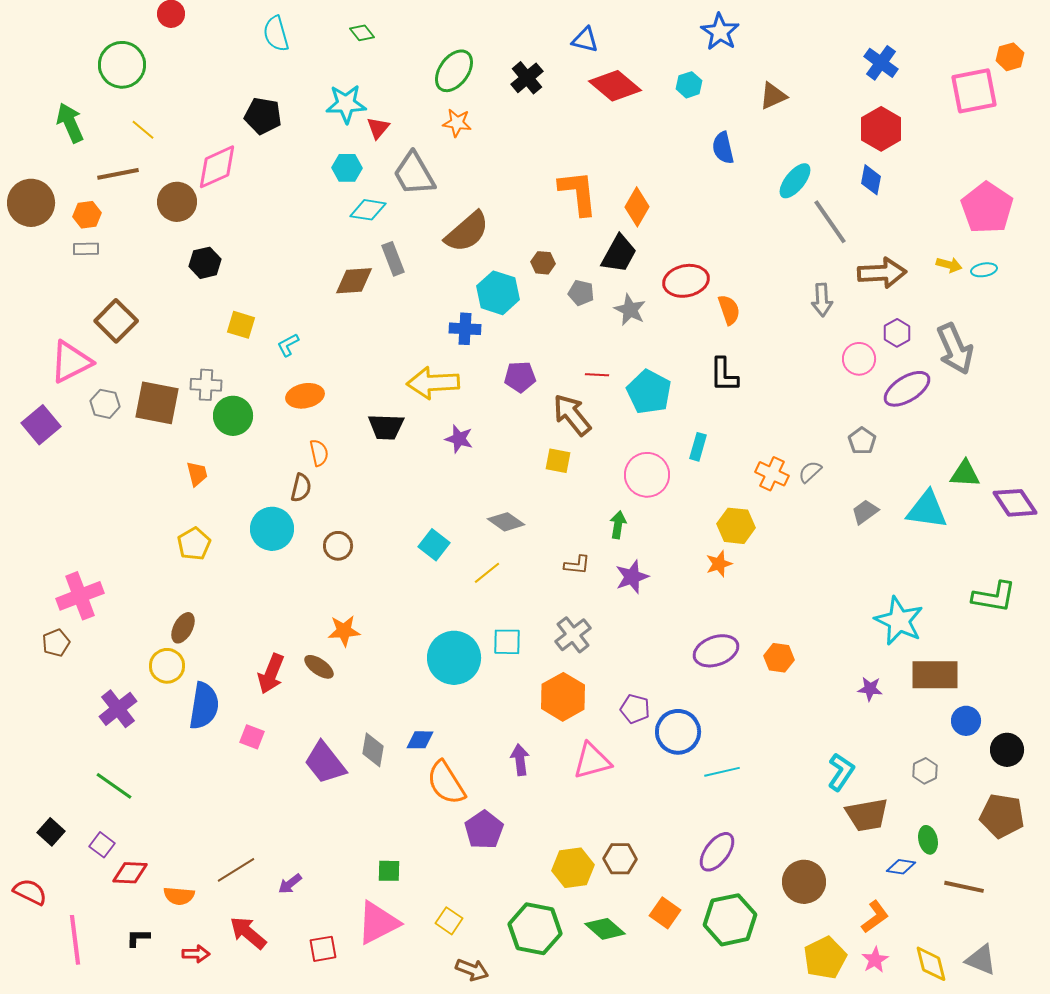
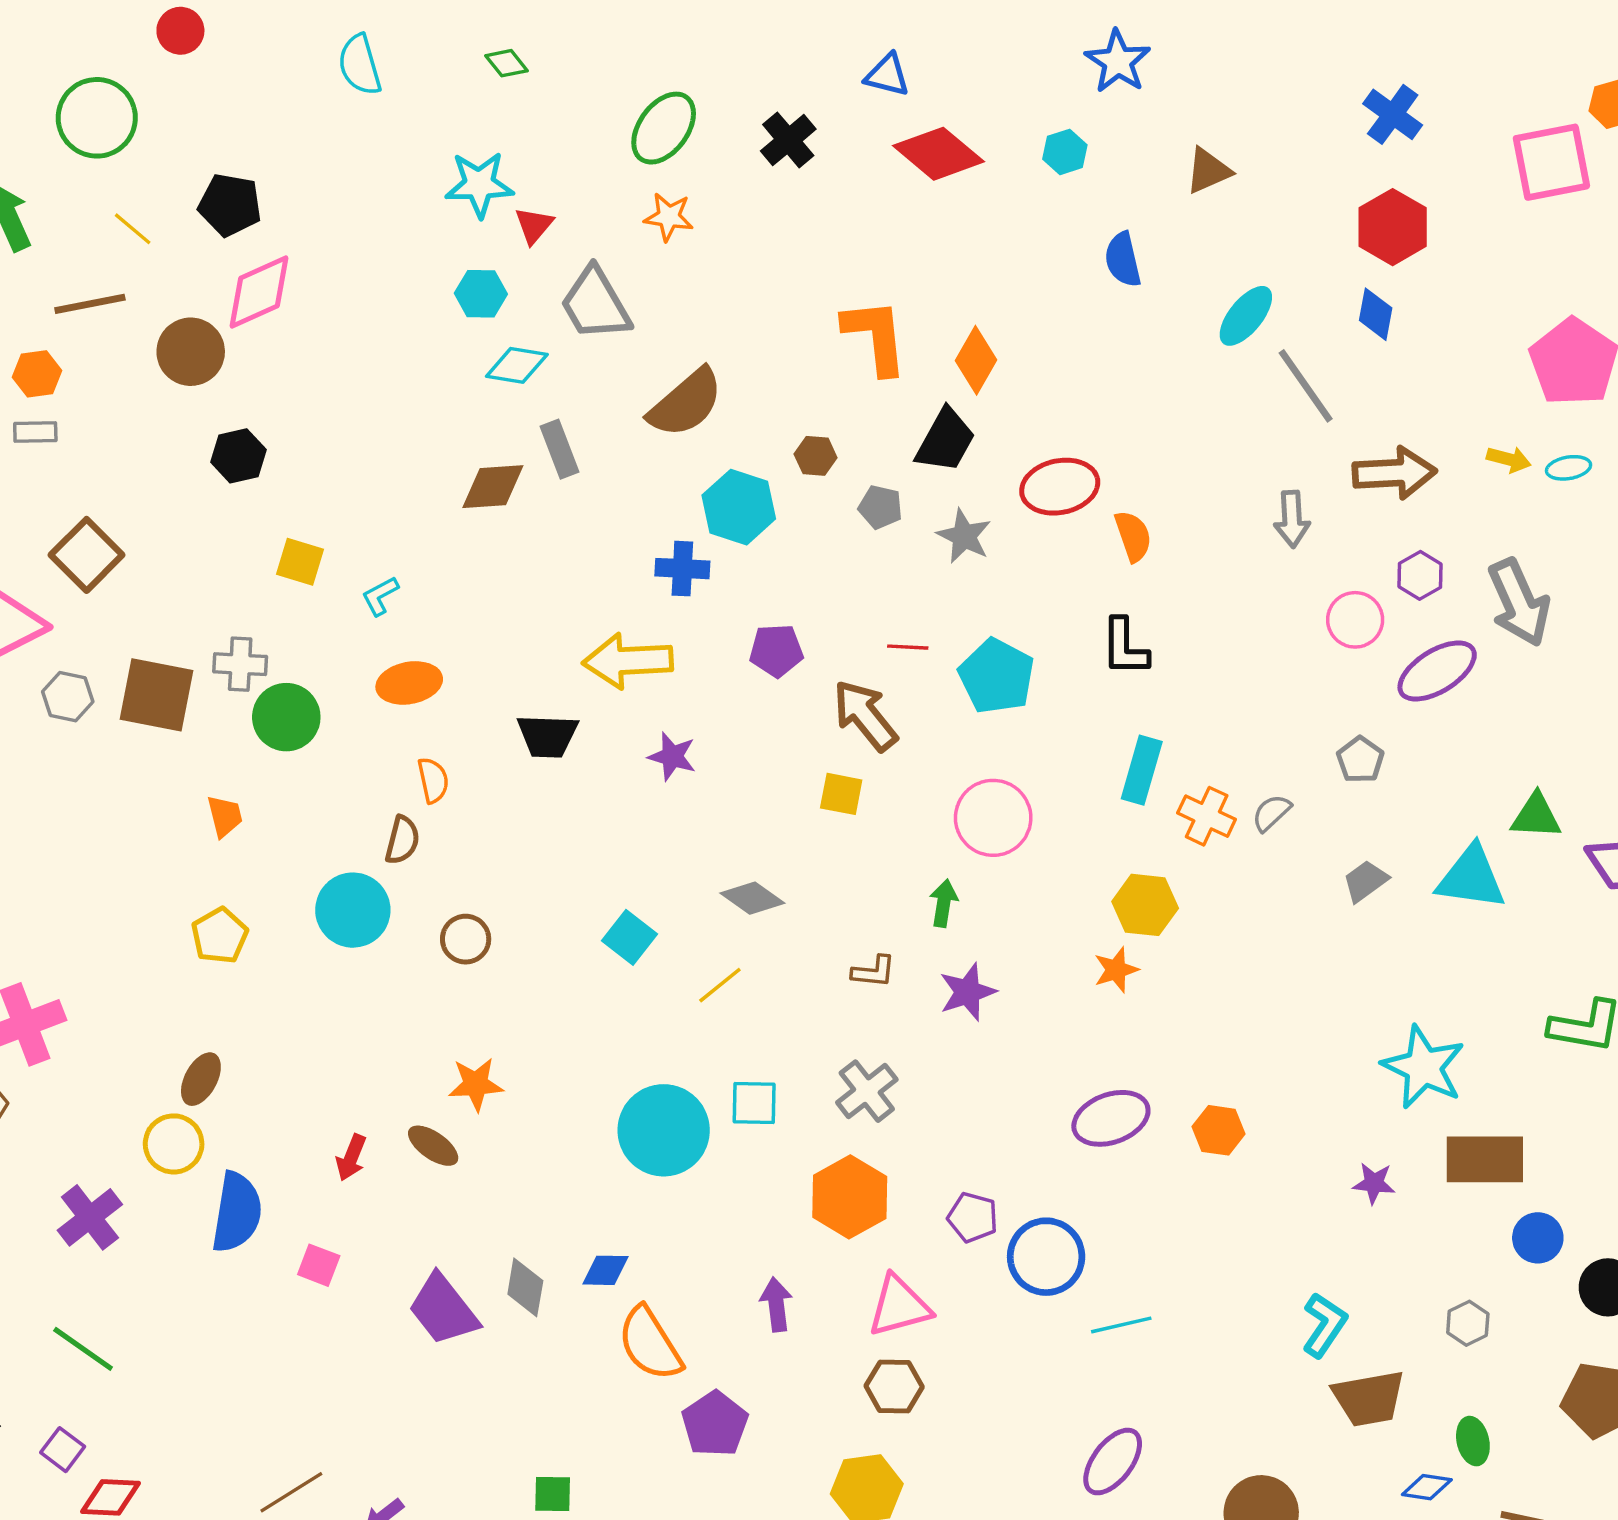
black pentagon: (263, 116) -> (230, 205), moved
cyan rectangle: (698, 447) -> (1142, 770), moved, size x1.4
red arrow: (271, 674) -> (351, 1158), size x0.7
brown hexagon: (620, 859) -> (894, 1386), moved

